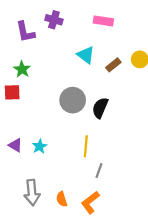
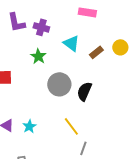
purple cross: (54, 20) -> (41, 27), moved
green star: (22, 69) -> (38, 56), moved
yellow line: (86, 146) -> (71, 126), turned -42

